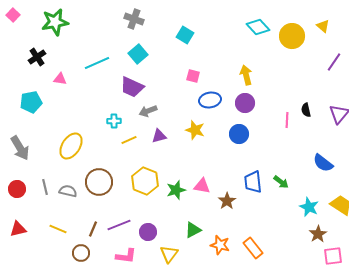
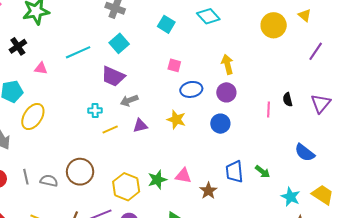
cyan diamond: (258, 27) -> (208, 16), moved
yellow ellipse: (71, 146) -> (33, 117), moved
yellow hexagon: (145, 181) -> (126, 187), moved

